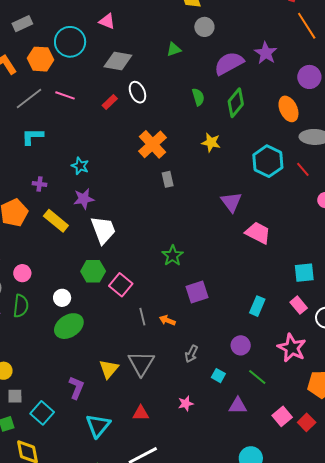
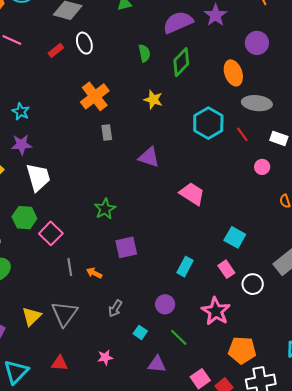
purple triangle: (231, 202) -> (149, 157), moved, turned -40
cyan square: (304, 273) -> (235, 237), turned 30

